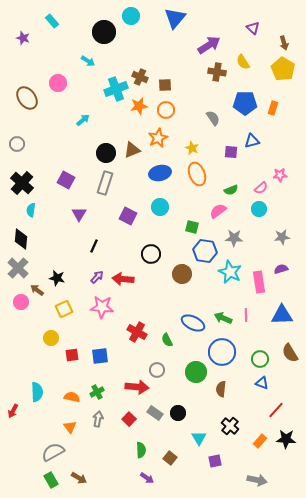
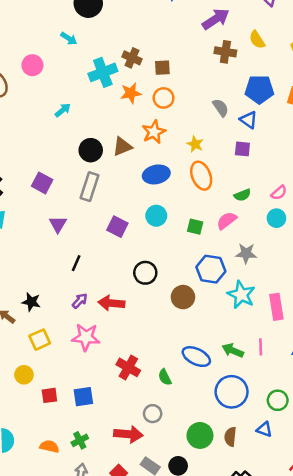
blue triangle: (252, 141) -> (249, 120), moved, turned 49
green square: (192, 227) -> (195, 227), moved
green circle: (196, 372) -> (200, 435), moved
blue triangle: (262, 383) -> (264, 429), moved

